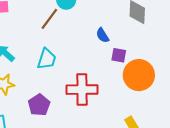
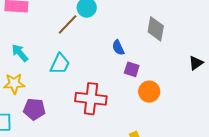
orange circle: (139, 75) -> (149, 92), size x0.7
purple pentagon: (39, 105) -> (34, 109), moved, turned 30

